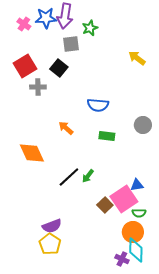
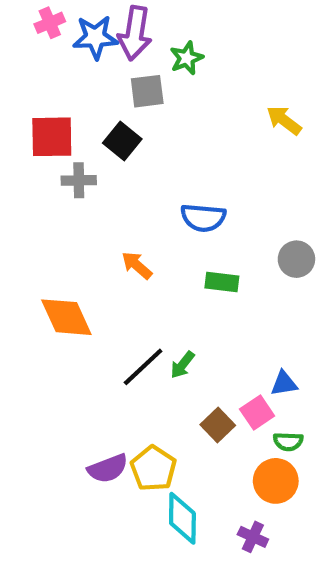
pink cross: (24, 24) -> (50, 23), moved, turned 32
red square: (25, 66) -> (52, 137), turned 30
pink square: (124, 199) -> (257, 413), size x0.6
yellow pentagon: (50, 244) -> (153, 468), moved
cyan diamond: (136, 250) -> (182, 518), moved

